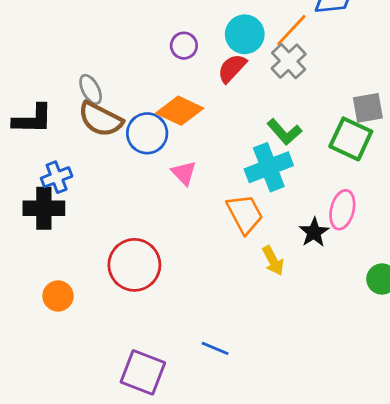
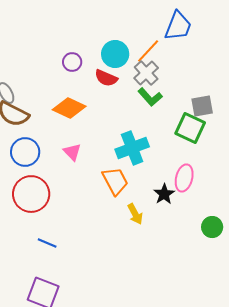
red semicircle: (232, 68) -> (106, 78), turned -110
green L-shape: (284, 132) -> (150, 97), moved
blue circle: (147, 133) -> (25, 152), moved
red circle: (134, 265) -> (31, 194), moved
blue line: (215, 348) -> (47, 243), moved

